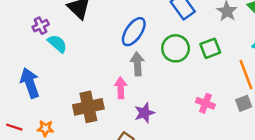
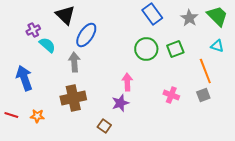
blue ellipse: (134, 32) -> (86, 35), moved
gray arrow: (137, 64) -> (74, 62), moved
pink arrow: (121, 88) -> (127, 82), moved

